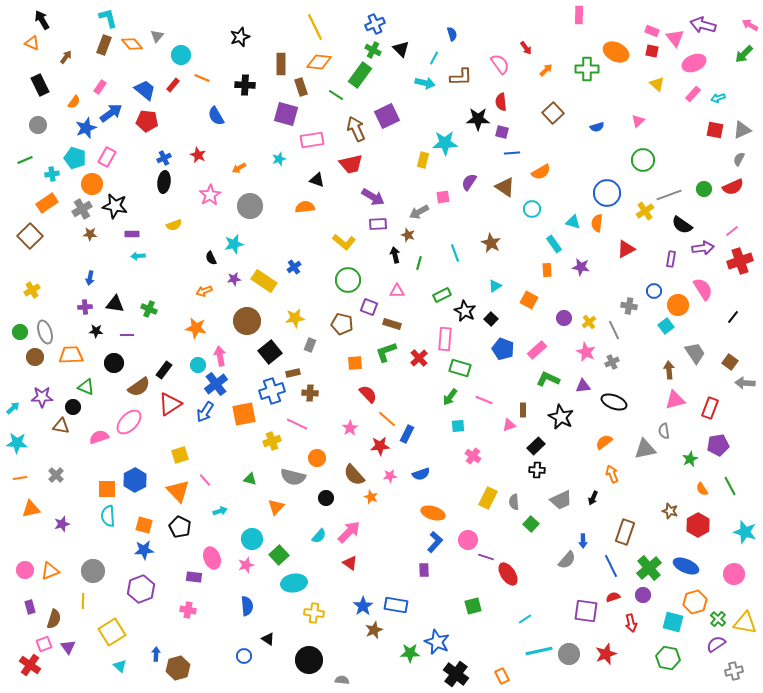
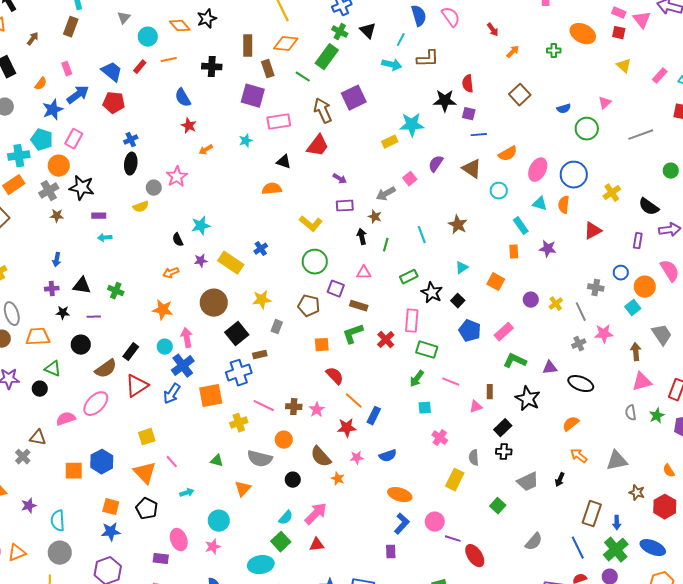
blue semicircle: (452, 34) -> (419, 16), size x1.5
orange diamond: (132, 44) -> (180, 26), moved
pink ellipse: (694, 63) -> (538, 170), moved, turned -40
pink semicircle: (500, 64) -> (451, 17), moved
green cross: (587, 69) -> (554, 51), size x0.6
orange line: (202, 78) -> (169, 60), turned -35
pink rectangle: (100, 87) -> (67, 69), turned -56
red star: (198, 155) -> (189, 126), moved
yellow rectangle: (423, 160) -> (390, 142), turned 49
green circle: (643, 160) -> (587, 129), moved
red trapezoid: (351, 164) -> (318, 146), turned -40
cyan cross: (52, 174) -> (19, 156), size x1.5
gray line: (669, 195) -> (641, 135), moved
purple arrow: (373, 197) -> (340, 179), size x0.6
pink square: (443, 197) -> (410, 179), turned -32
gray circle: (250, 206) -> (154, 188), moved, size x0.6
pink star: (586, 352) -> (604, 334), moved, turned -30
brown cross: (310, 393) -> (294, 407), moved
brown triangle: (61, 426) -> (38, 438), moved
gray triangle: (645, 449) -> (617, 461), moved
green star: (690, 459) -> (657, 416), moved
orange arrow: (612, 474) -> (579, 456), turned -30
gray semicircle: (514, 502) -> (474, 458), moved
cyan semicircle: (108, 516) -> (58, 521), moved
blue arrow: (583, 541) -> (617, 523), moved
green square: (279, 555) -> (281, 542), moved
red triangle: (350, 563) -> (317, 545), turned -42

